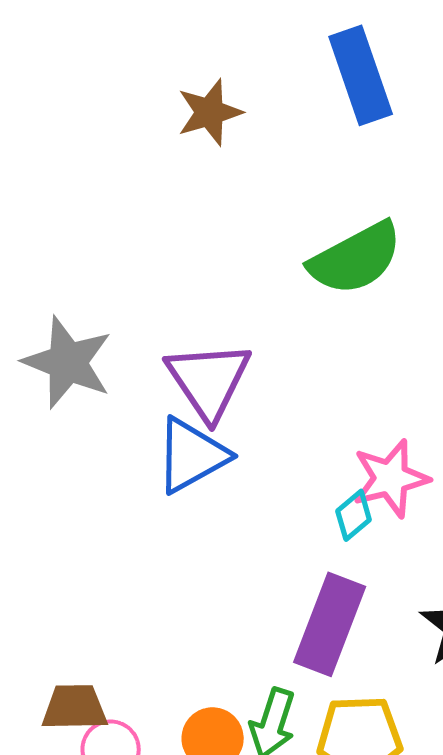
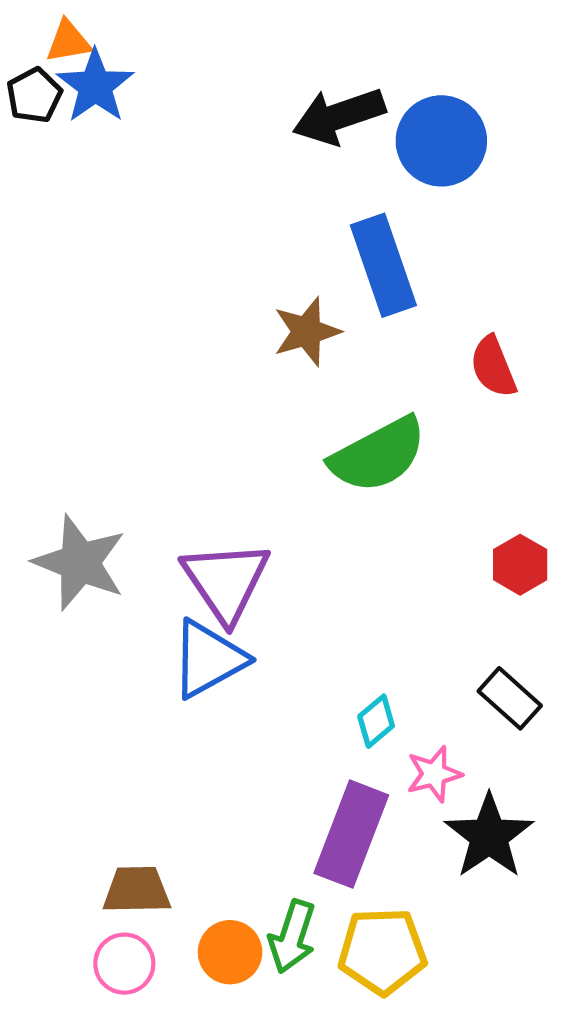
brown star: (210, 112) -> (307, 332), moved
pink star: (391, 478) -> (434, 774), moved, size x0.7
brown trapezoid: (75, 707) -> (137, 890), moved

